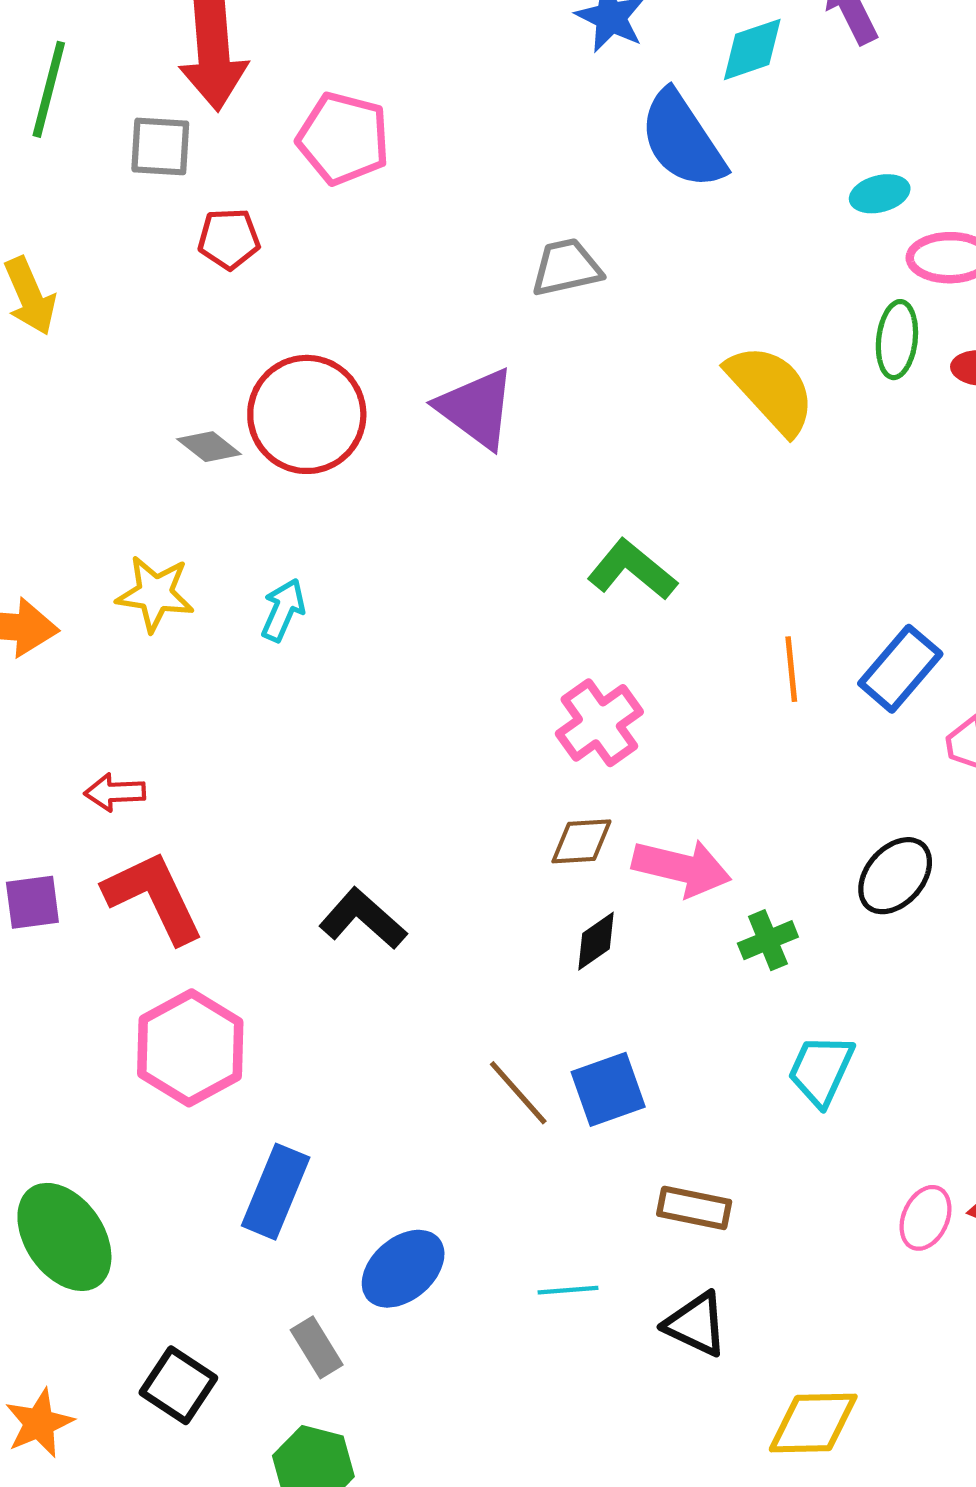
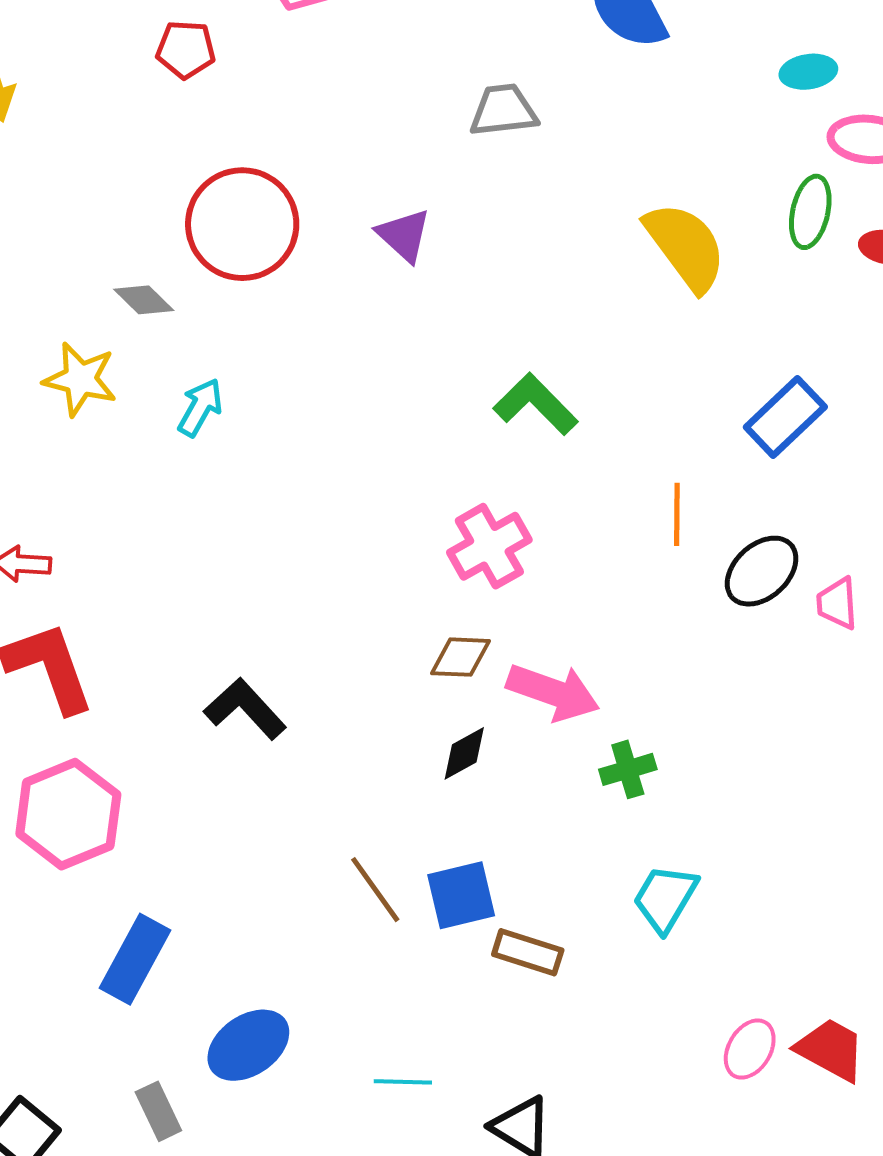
purple triangle: (476, 408) -> (404, 235), size x0.7
gray diamond: (209, 447) -> (144, 300), moved
blue rectangle: (900, 669) -> (785, 417), moved
black ellipse: (895, 876) -> (762, 571), moved
brown rectangle: (694, 1208) -> (528, 952), moved

